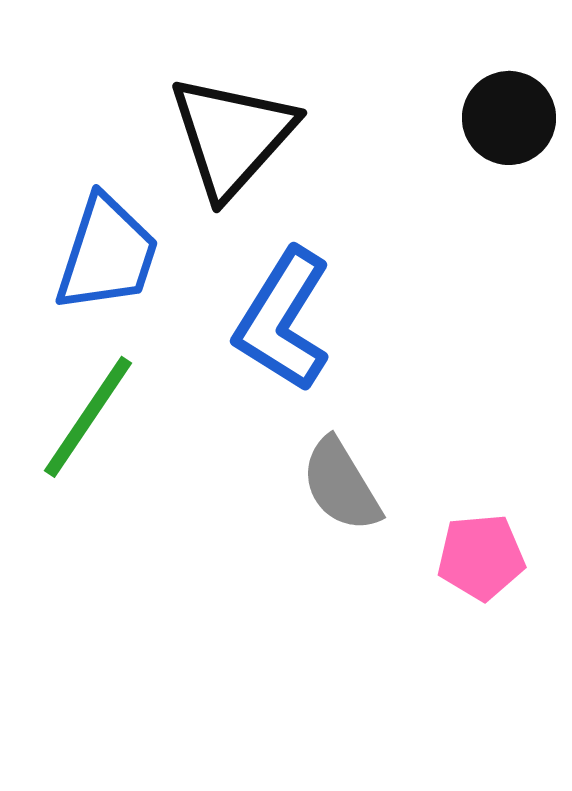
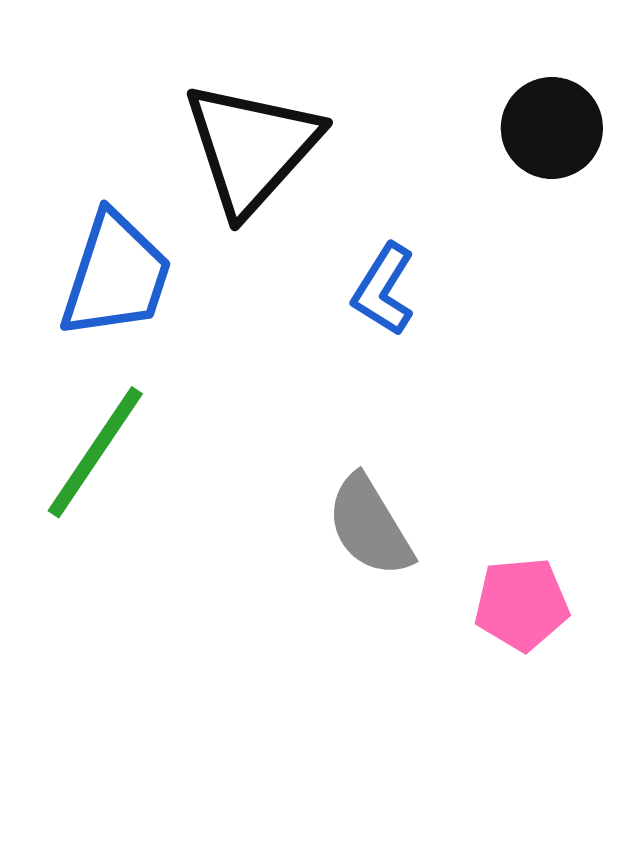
blue L-shape: (283, 320) -> (384, 290), moved, size x0.6

